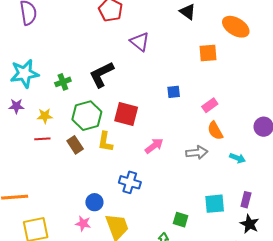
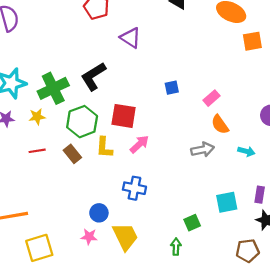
orange square: (208, 53) -> (252, 41), moved
green cross: (63, 82) -> (53, 88), size x1.8
yellow star: (45, 116) -> (37, 117), moved
pink arrow: (154, 146) -> (139, 144), moved
green square: (181, 220) -> (192, 223), turned -35

